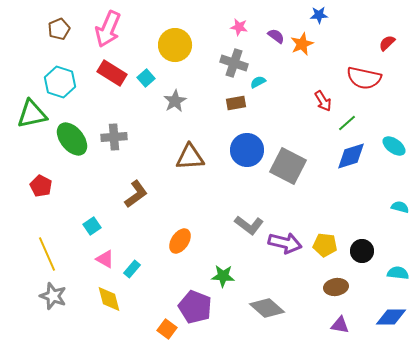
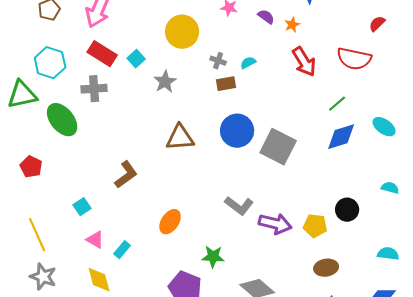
orange star: (302, 44) -> (292, 25), size x0.7
yellow circle: (175, 45) -> (182, 32), moved
gray cross: (234, 63) -> (218, 61), moved, size x0.6
red arrow: (323, 101) -> (304, 62), moved, size x1.4
gray cross: (114, 137) -> (94, 89), moved
black circle: (362, 251) -> (347, 210), moved

